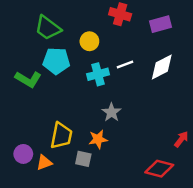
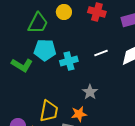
green trapezoid: (48, 28) -> (38, 23), turned -100
yellow circle: (89, 41) -> (64, 12), moved
cyan cross: (98, 74) -> (69, 61), moved

